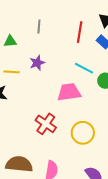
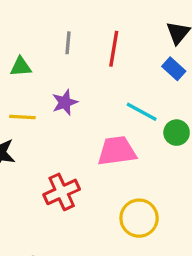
red line: (80, 32) -> (114, 49), moved
red cross: (46, 124) -> (62, 192), moved, turned 30

